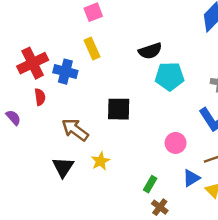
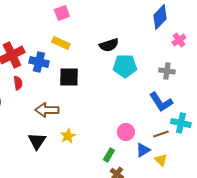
yellow rectangle: (92, 49) -> (61, 43), turned -42
black square: (119, 109) -> (69, 77), moved
brown arrow: (75, 130) -> (47, 110), turned -35
pink circle: (176, 143) -> (126, 132), moved

